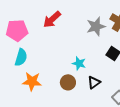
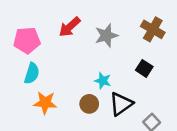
gray star: (96, 26) -> (106, 35), moved
black triangle: (94, 82) -> (121, 104), size x1.5

